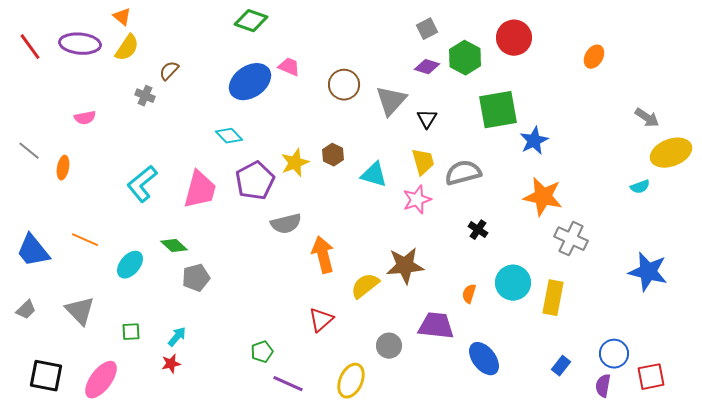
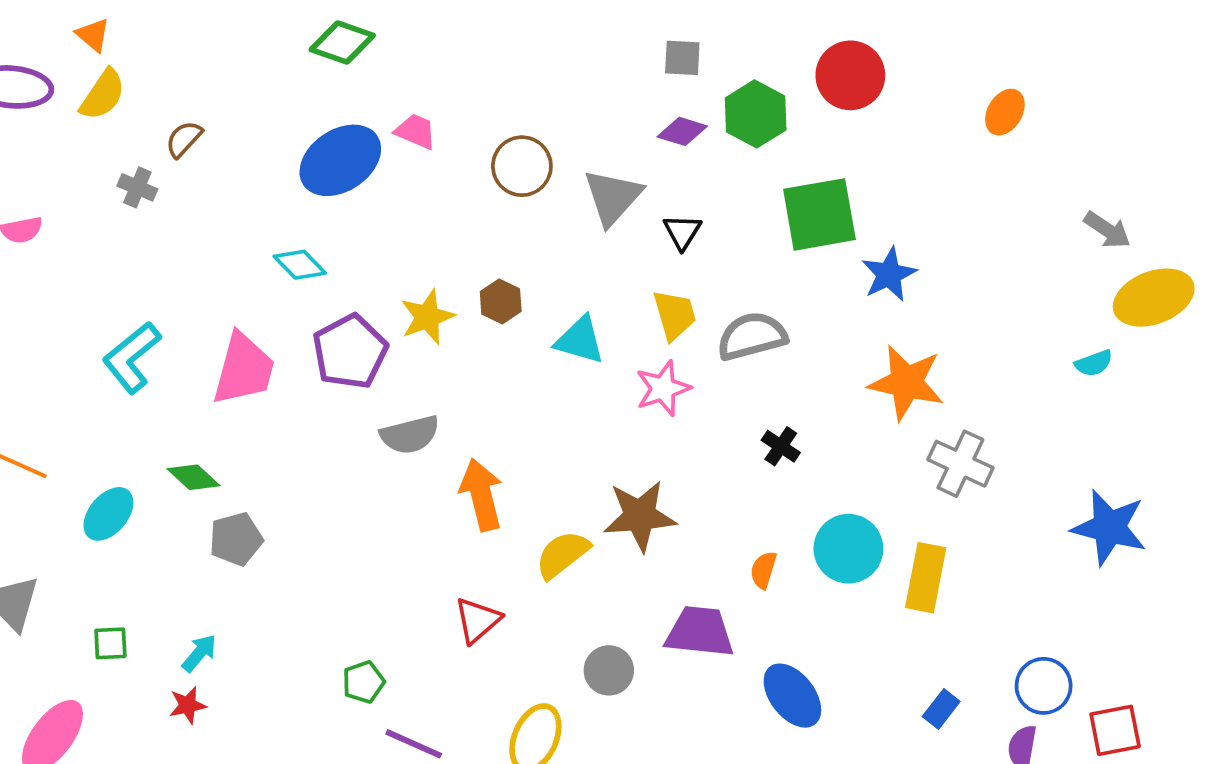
gray square: (427, 29) -> (682, 58), turned 30

